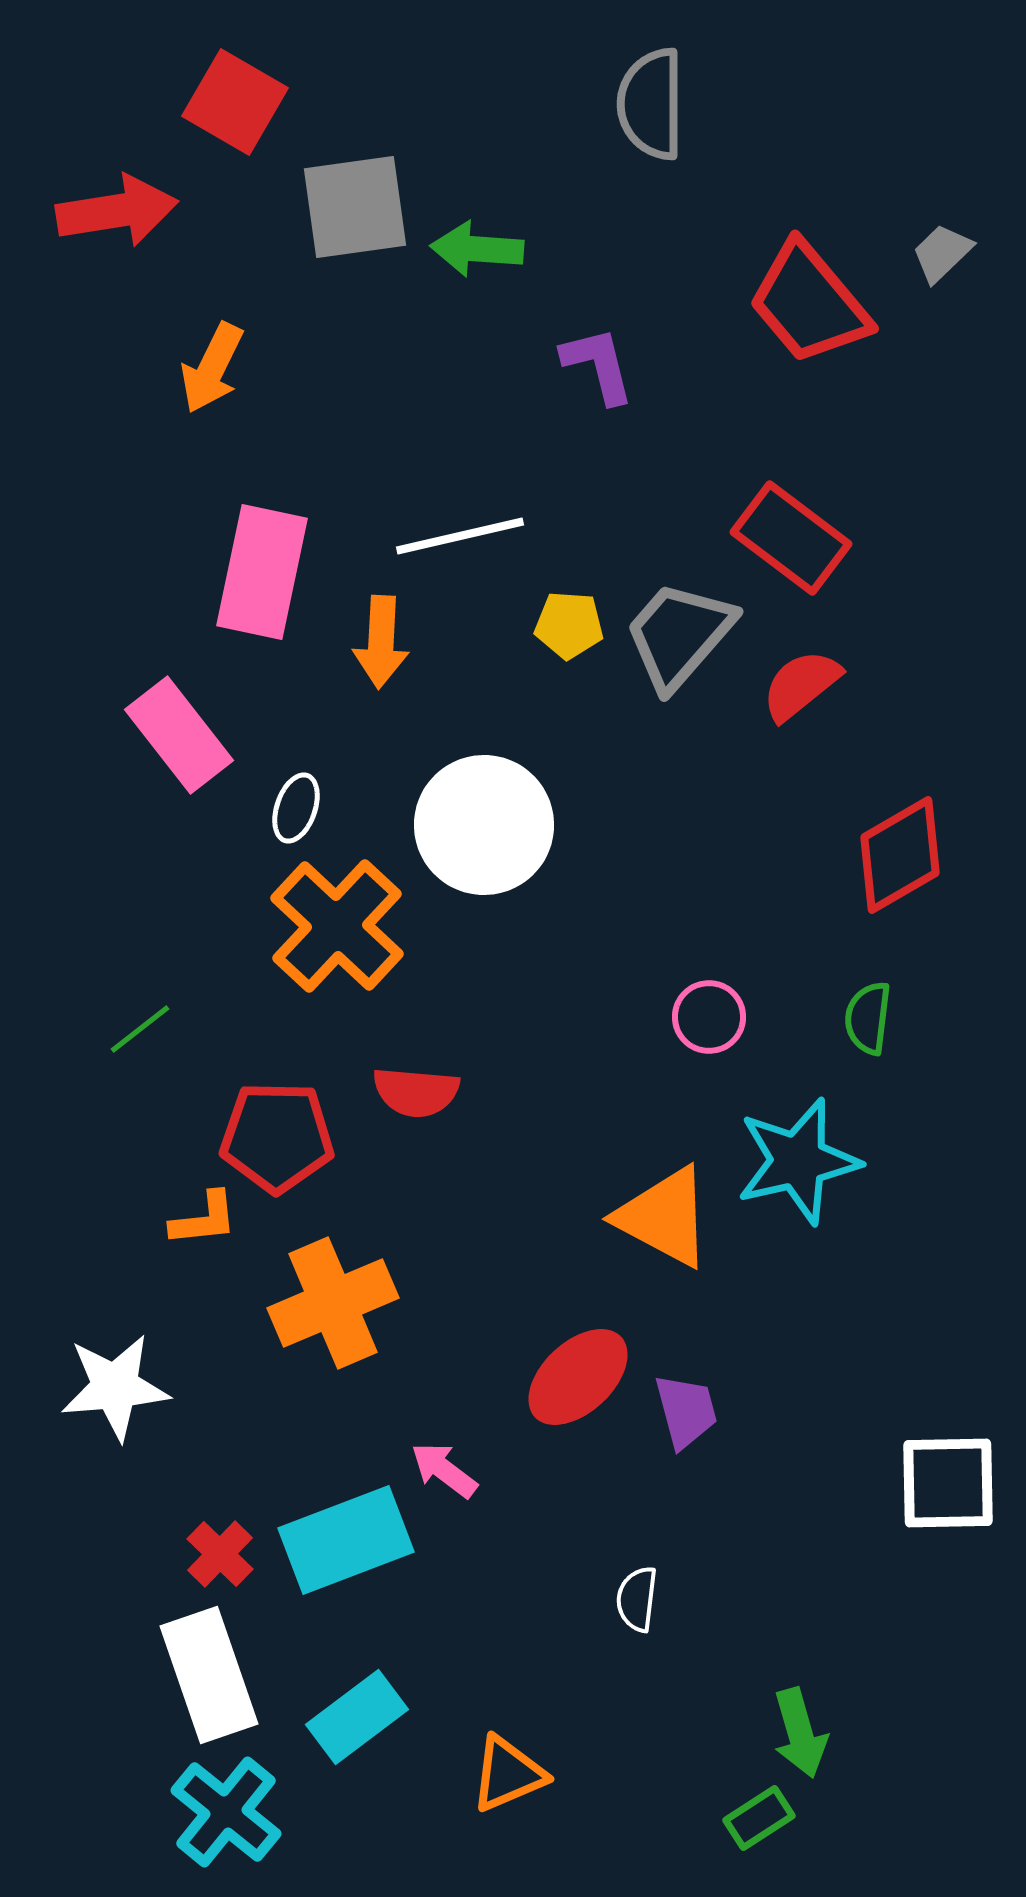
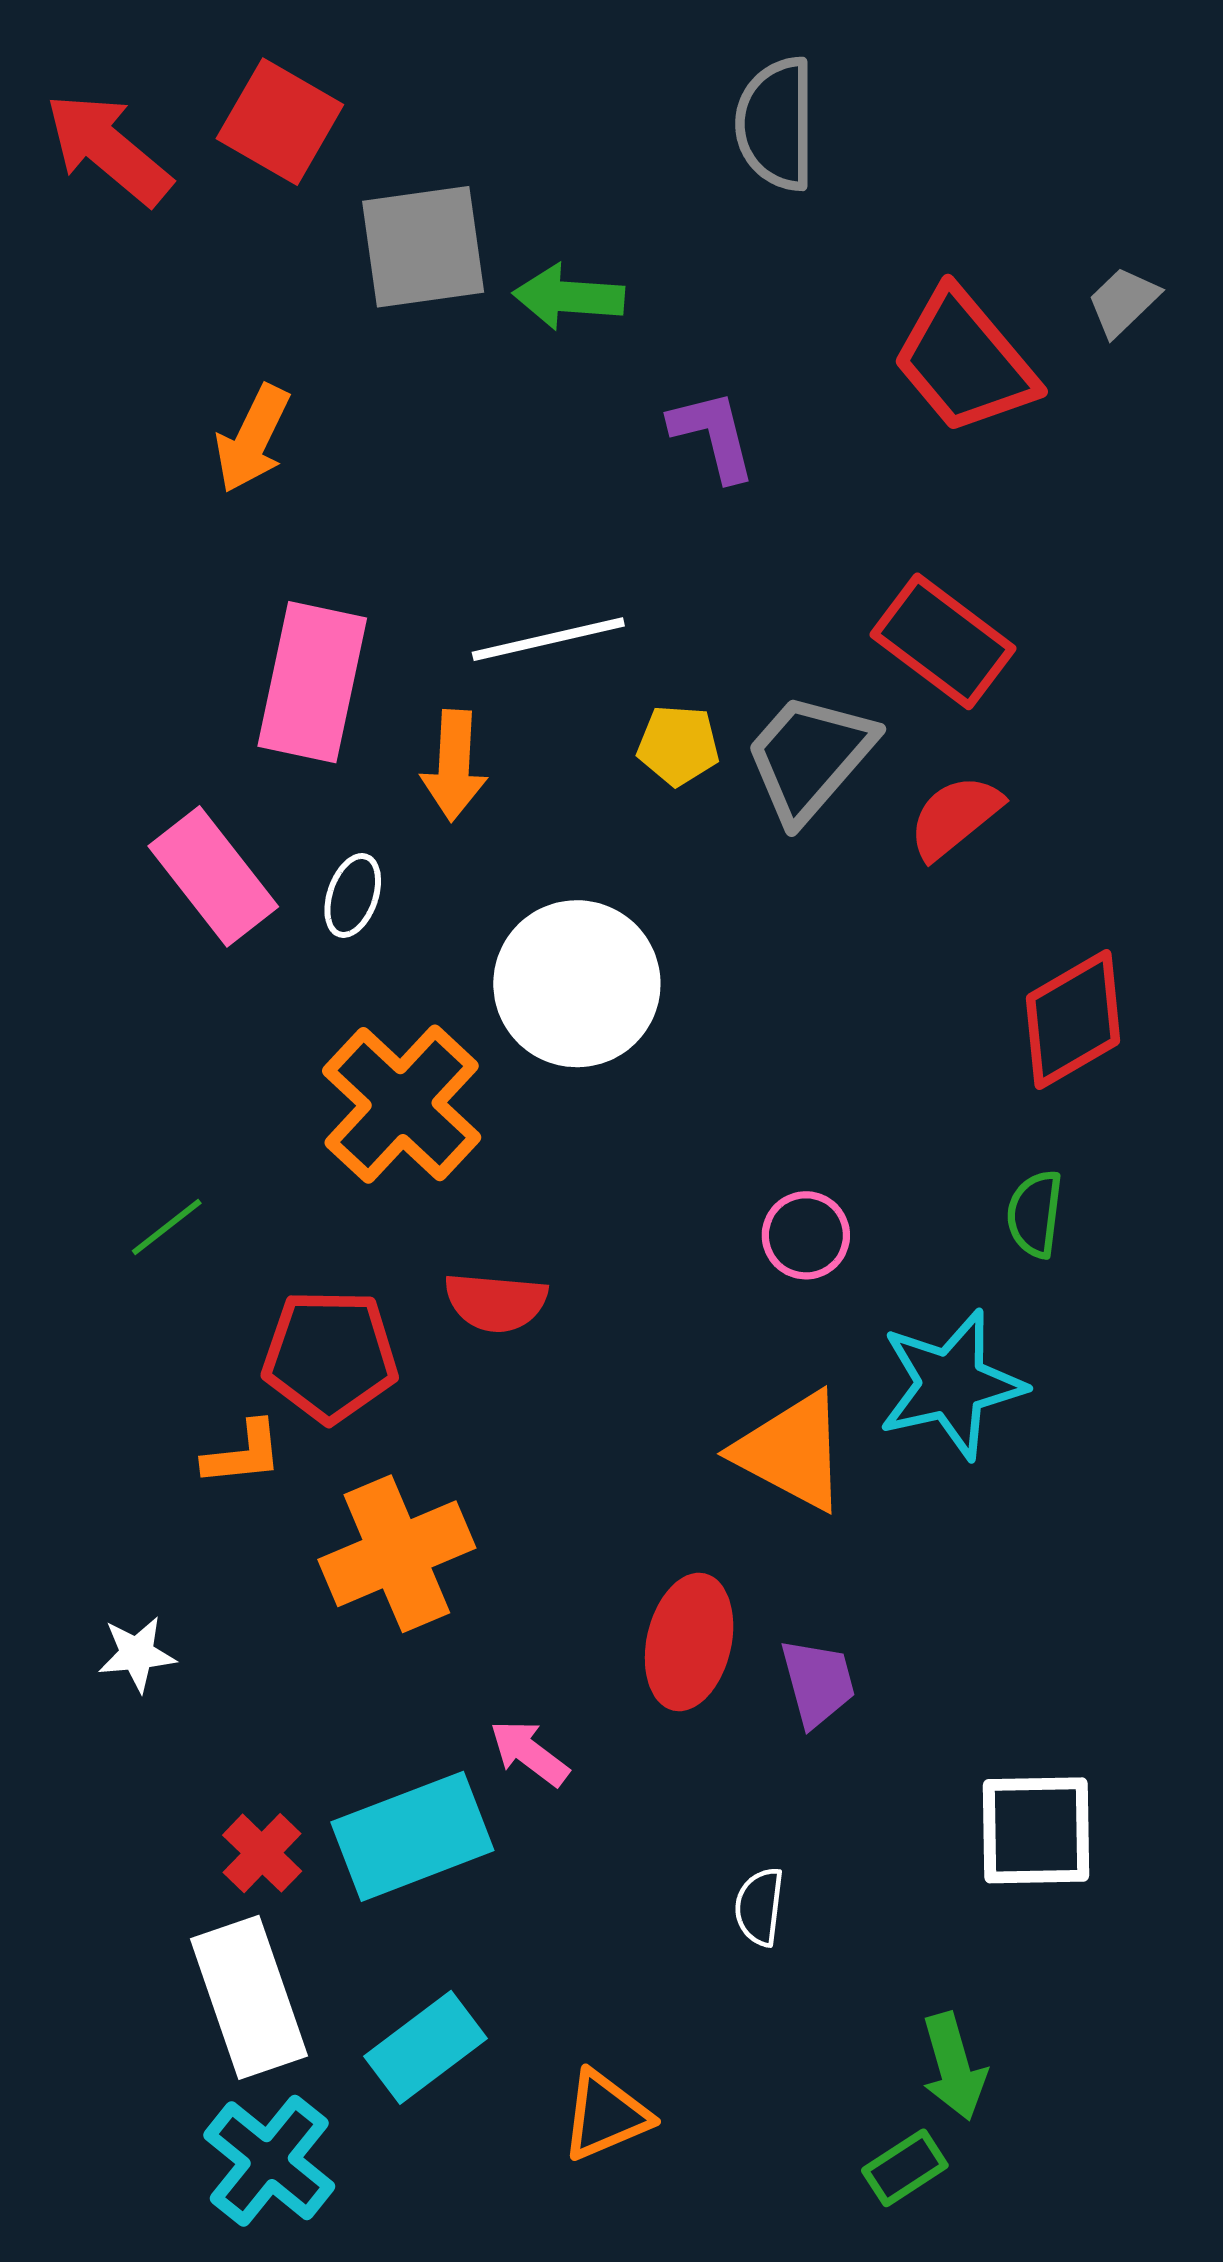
red arrow: (117, 211) -> (108, 149), moved, turned -131
white ellipse: (296, 808) -> (353, 895), moved
pink circle: (709, 1017) -> (806, 1235), moved
red ellipse: (578, 1377) -> (689, 1642), turned -34
white star: (115, 1387) -> (137, 1654), size x0.6
white square: (948, 1483) -> (1036, 1830), moved

